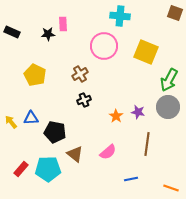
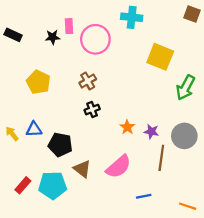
pink circle: (104, 46) -> (95, 39), moved
gray circle: (168, 107) -> (184, 136), moved
purple star: (138, 112) -> (151, 132), moved
pink semicircle: (108, 152) -> (118, 167), size x1.4

